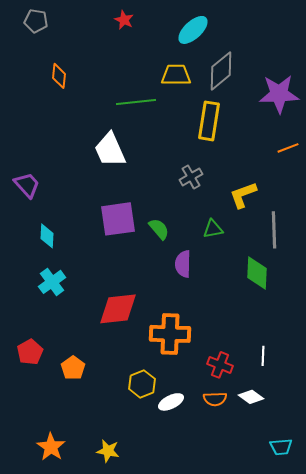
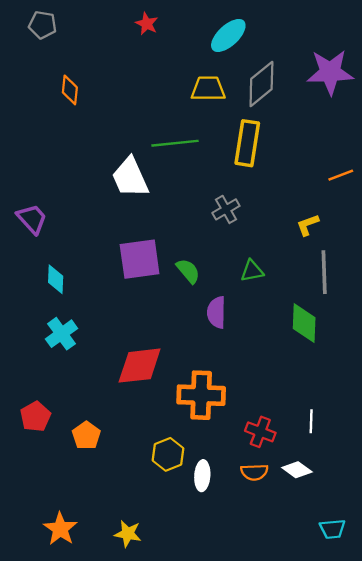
purple star: (279, 94) -> (330, 72), moved
green line: (136, 102) -> (175, 143), moved
yellow L-shape: (243, 195) -> (308, 225), moved, size x0.7
white ellipse: (171, 402) -> (202, 476), turned -60

